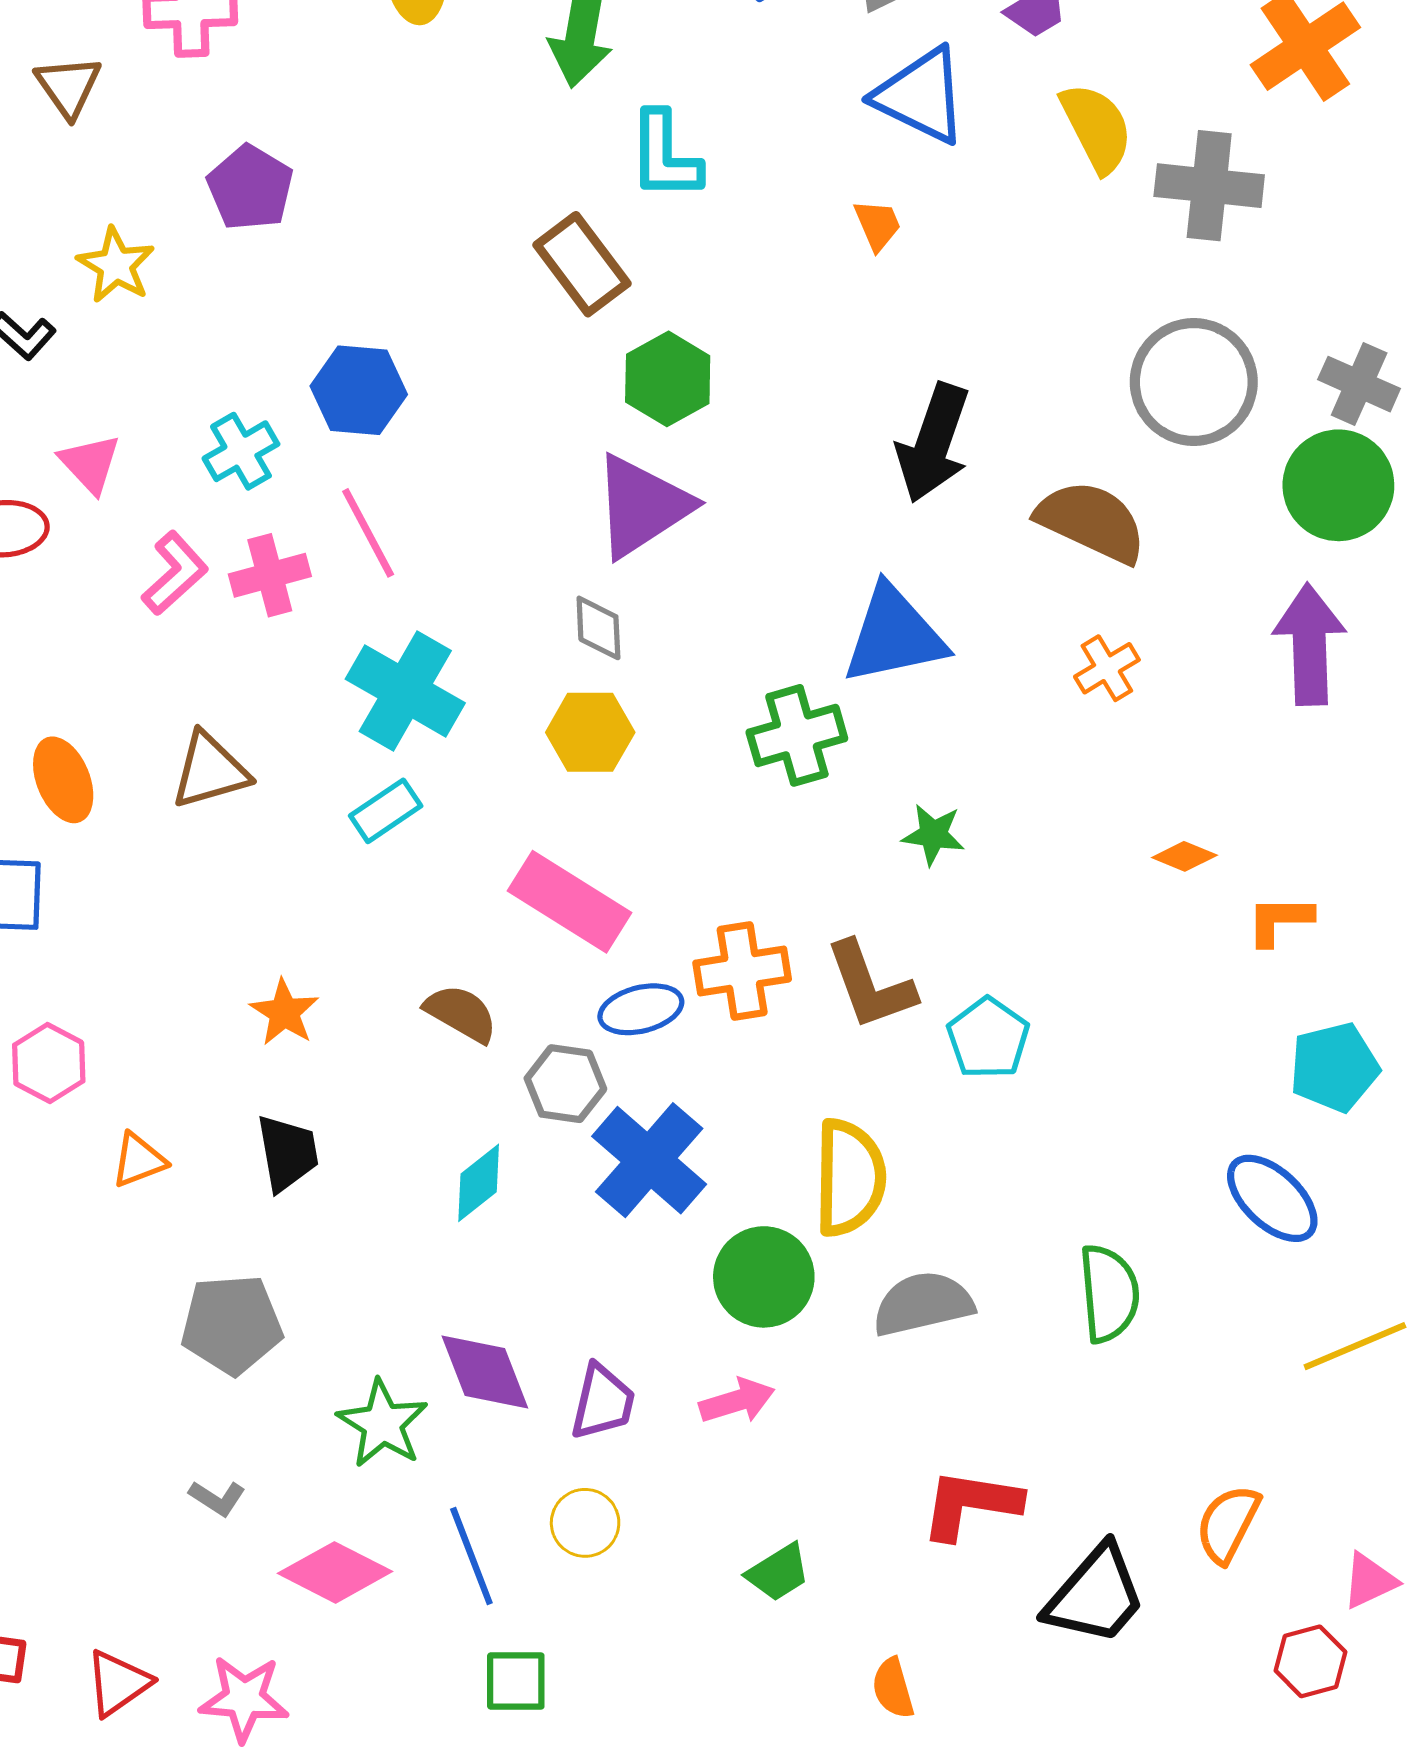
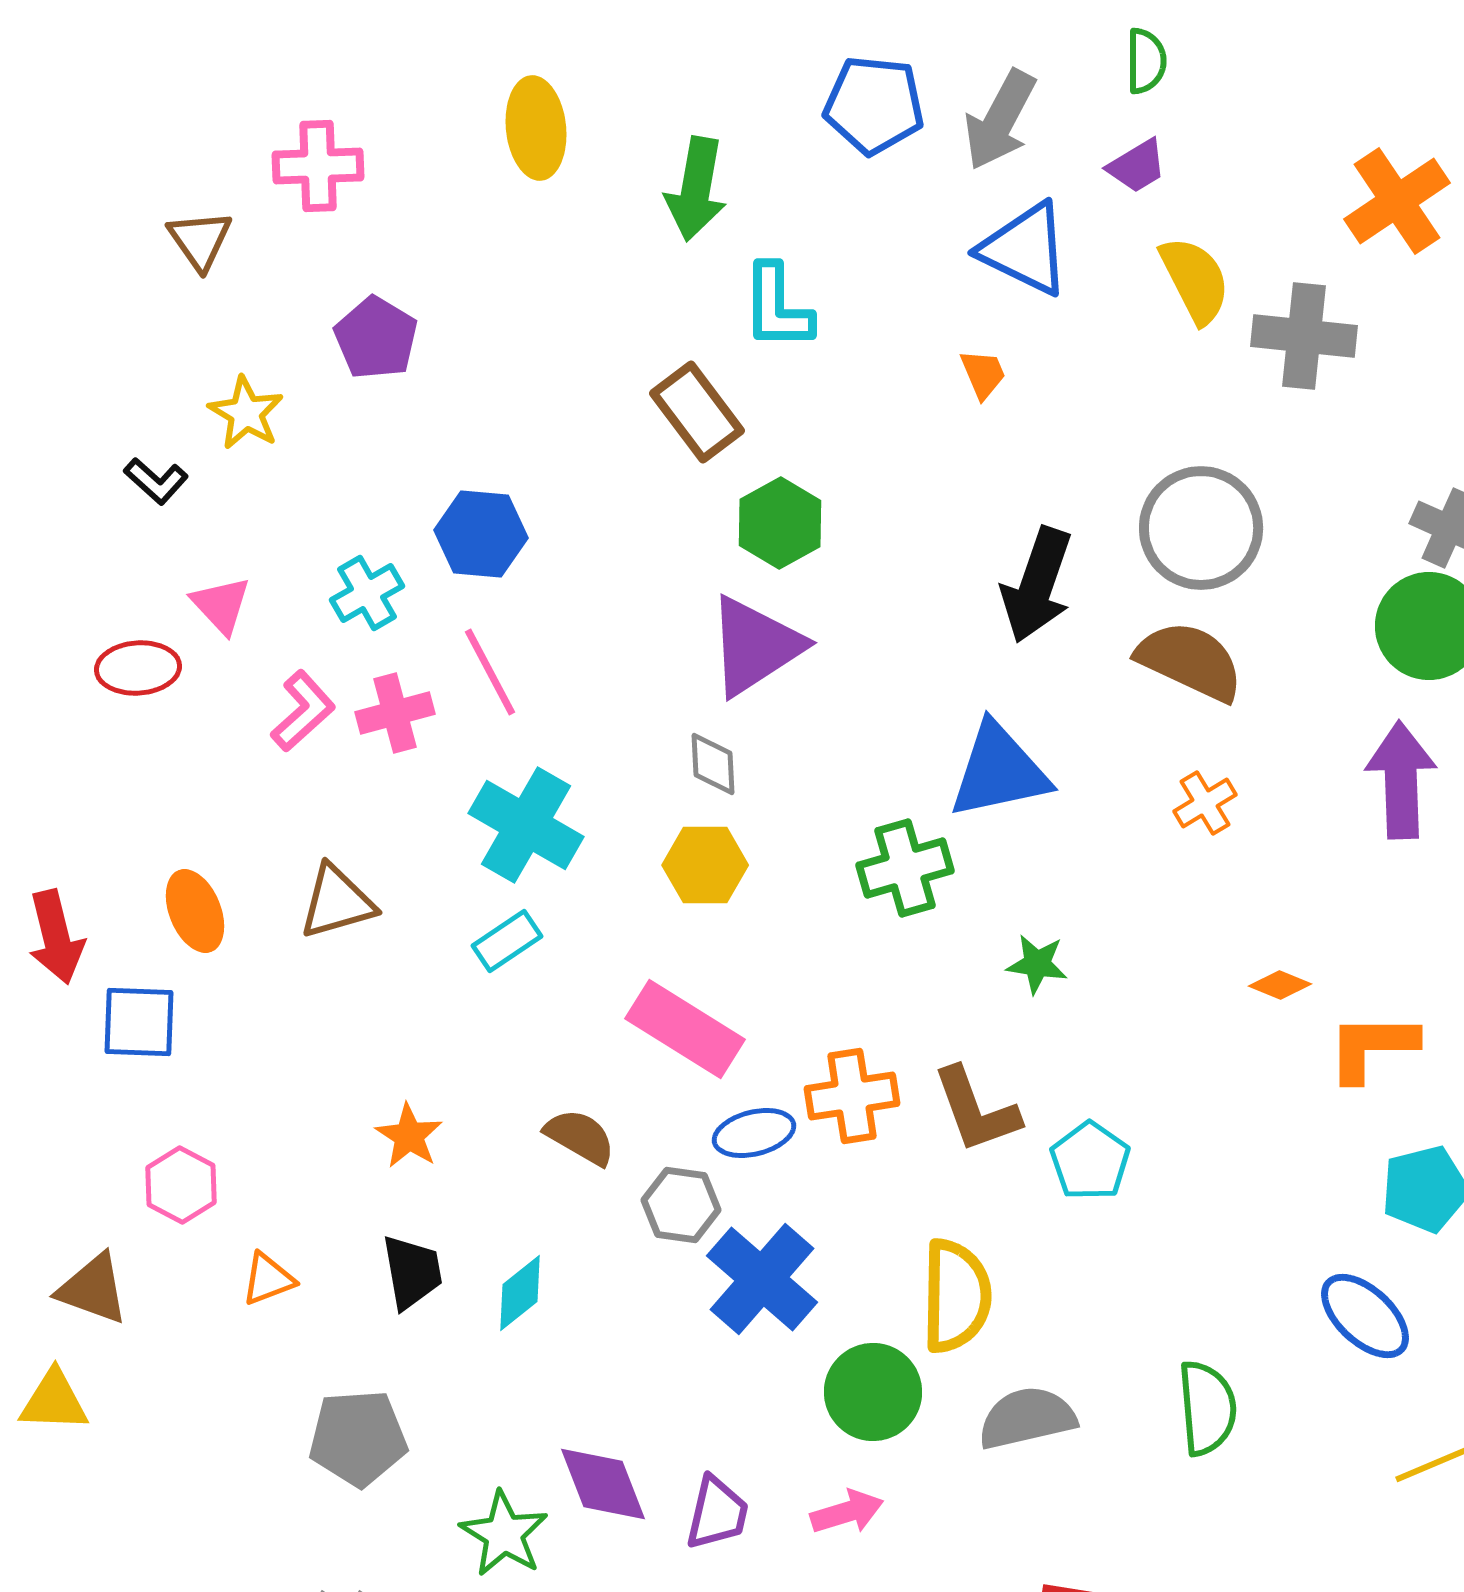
gray circle: (1194, 382) -> (1201, 528), moved
orange L-shape: (1279, 920) -> (1372, 1047), size x1.4
cyan diamond: (479, 1183) -> (520, 1293), moved

